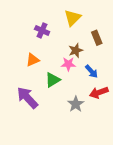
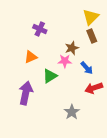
yellow triangle: (73, 18) -> (91, 17), moved
purple arrow: (27, 98) -> (26, 93), turned 55
gray star: (76, 104) -> (72, 112), moved

